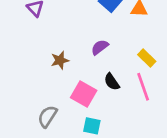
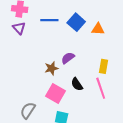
yellow rectangle: (147, 58) -> (104, 66), turned 56
brown star: (60, 60) -> (51, 68), moved

